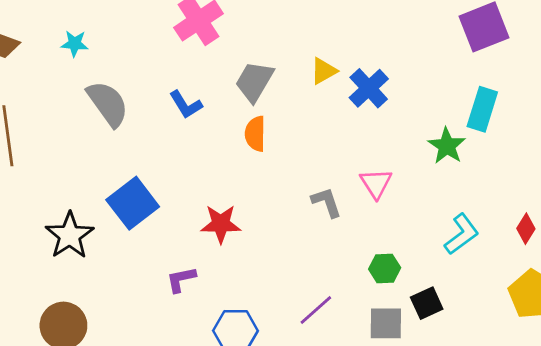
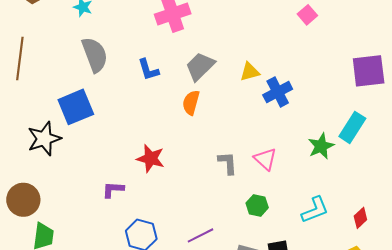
pink triangle: (376, 183) -> (265, 159), turned -30
blue square: (133, 203) -> (76, 107), moved
green hexagon: (385, 268) -> (257, 205), moved

